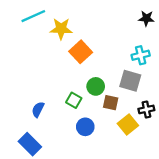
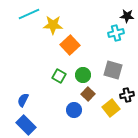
cyan cross: (141, 55) -> (116, 33), moved
green square: (74, 100) -> (59, 76), moved
brown square: (111, 103) -> (88, 94), moved, turned 32
blue semicircle: (38, 109) -> (23, 100), moved

